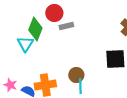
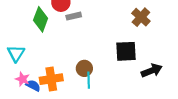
cyan triangle: (25, 44) -> (16, 53), moved
pink star: (10, 85) -> (22, 79), moved

